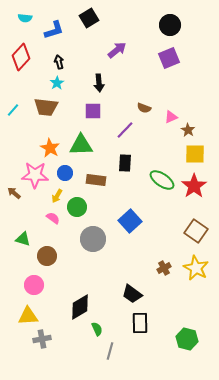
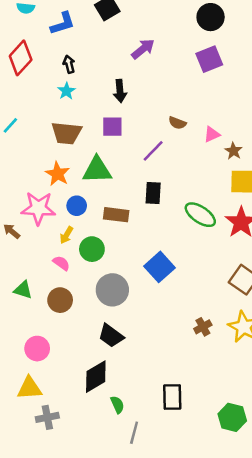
brown trapezoid: (46, 107) -> (66, 133), moved
brown circle: (47, 256) -> (60, 300), moved
black trapezoid: (132, 294) -> (111, 336), moved

